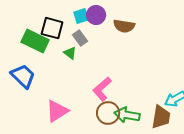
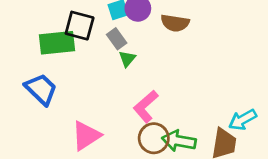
green rectangle: (35, 41) -> (57, 43), turned -32
green triangle: (70, 53) -> (127, 59), moved, turned 32

